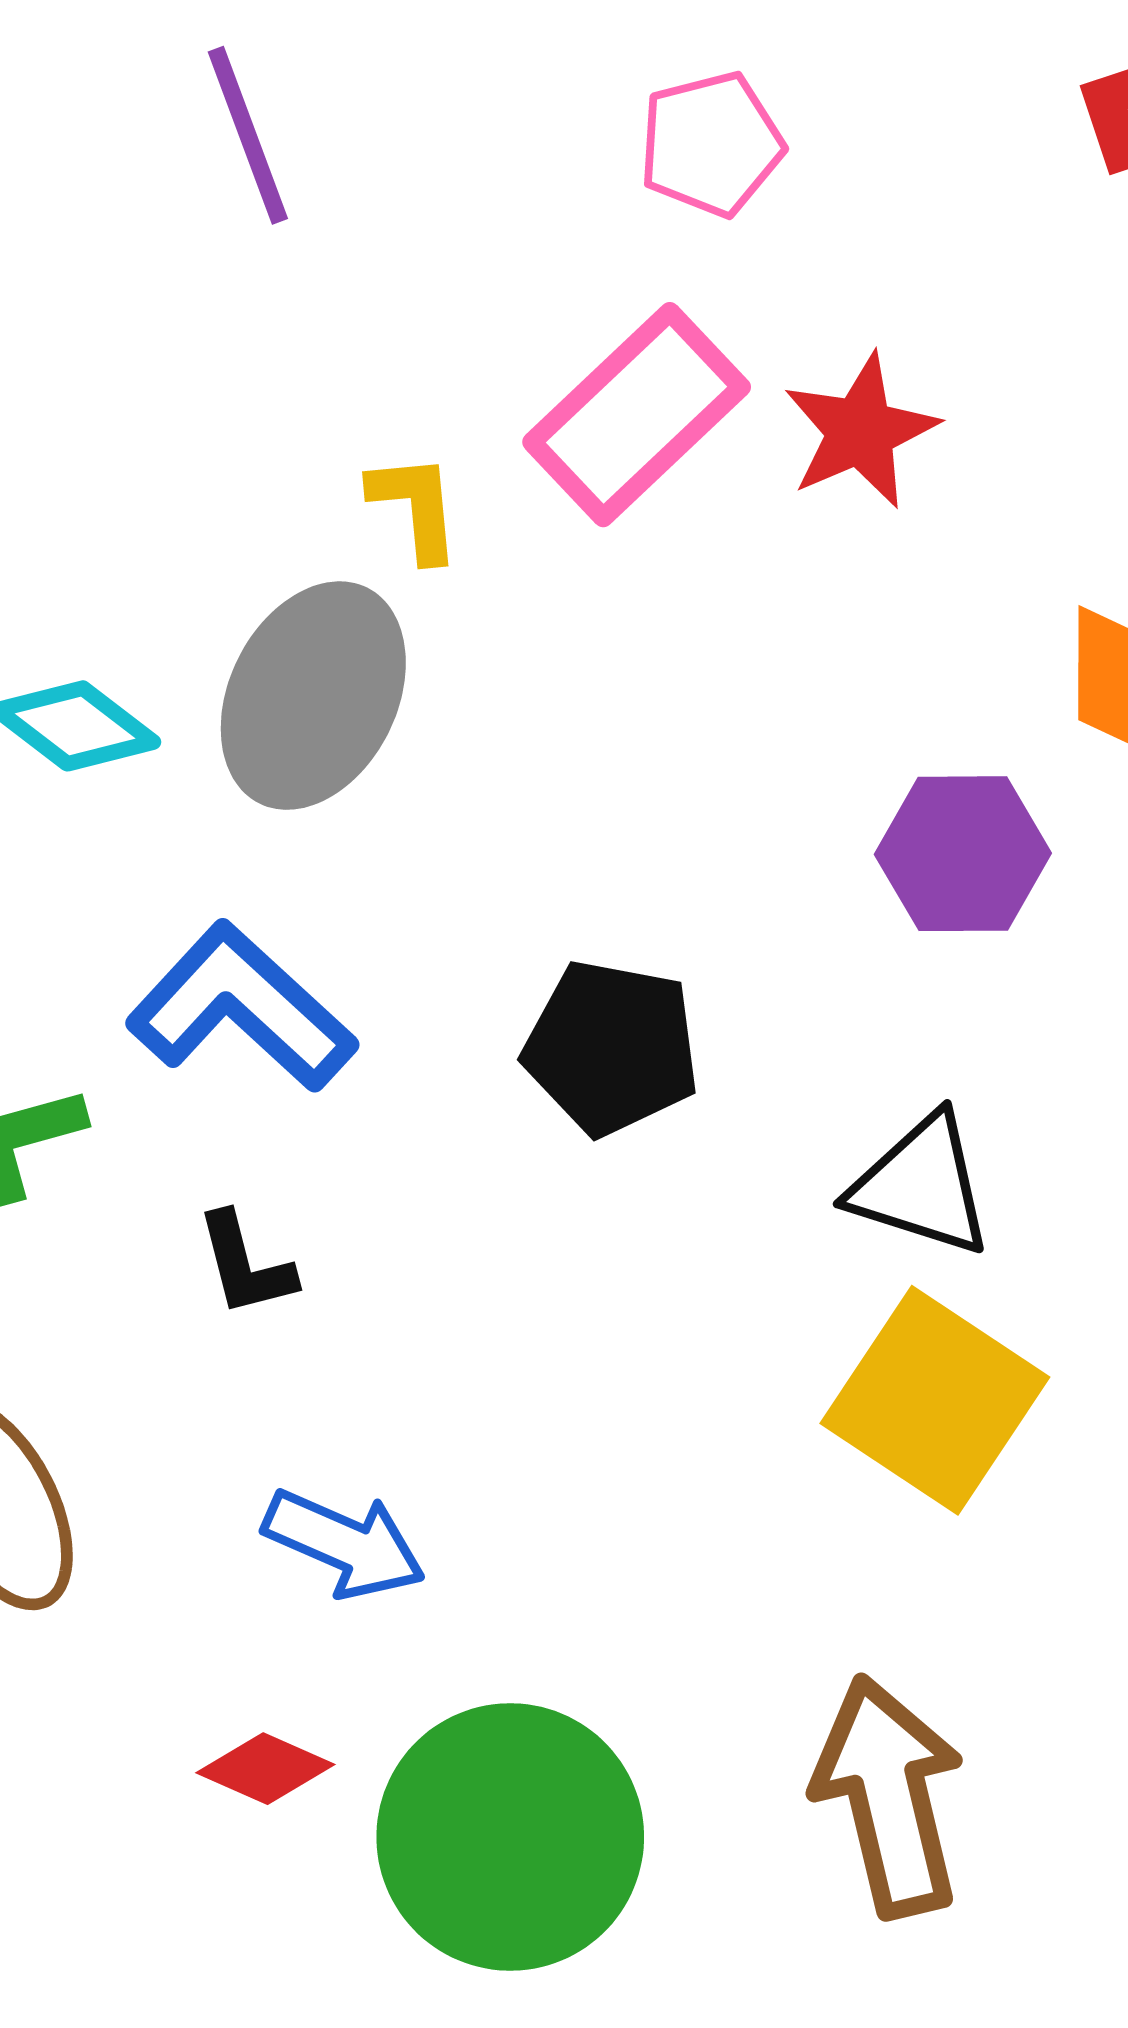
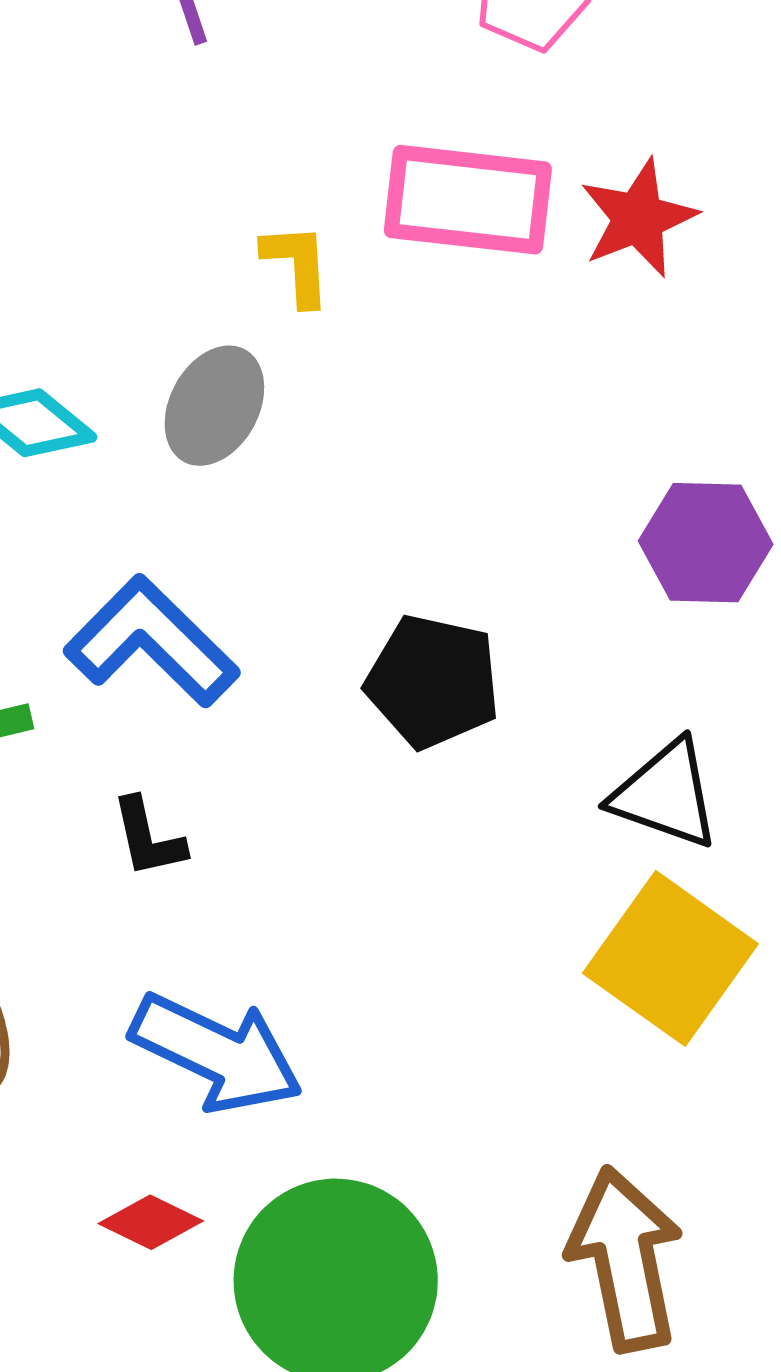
pink rectangle: (637, 415) -> (468, 200), turned 48
gray ellipse: (313, 696) -> (214, 406), size x0.7
blue arrow: (344, 1544) -> (217, 1053), size x1.4

